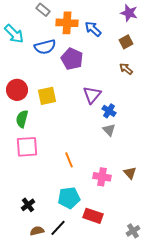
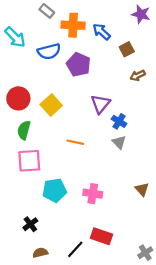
brown square: (126, 42) -> (127, 49), moved
brown arrow: (126, 69) -> (138, 75), turned -64
yellow square: (47, 96) -> (51, 105), turned -30
orange line: (69, 160) -> (75, 142), moved, turned -56
pink cross: (102, 177) -> (93, 194), moved
cyan pentagon: (69, 198) -> (54, 190), moved
black line: (58, 228) -> (75, 249), moved

